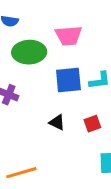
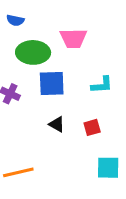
blue square: (68, 80) -> (52, 84), moved

